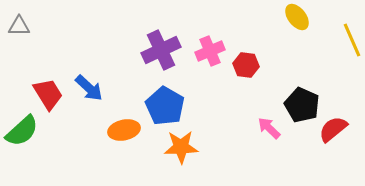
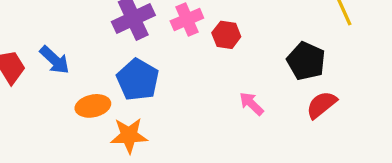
black pentagon: (302, 105) -> (306, 61), moved
orange star: (181, 147) -> (129, 135), moved

